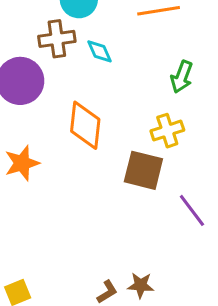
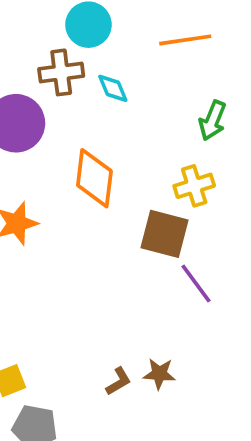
purple line: (192, 210) -> (196, 283), moved

